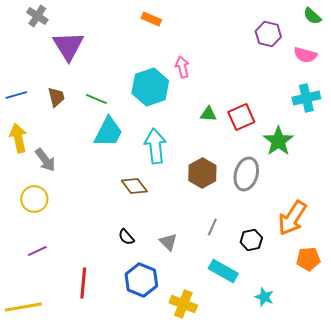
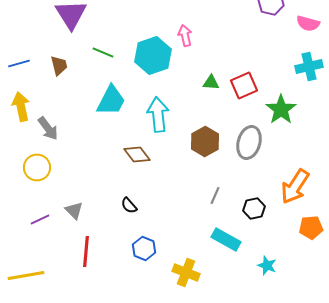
green line: (96, 99) -> (103, 52), moved
gray triangle: (168, 242) -> (74, 210), moved
blue hexagon: (141, 280) -> (144, 248), size x0.7

